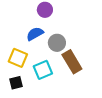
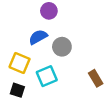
brown rectangle: (72, 62) -> (96, 78), moved, size x0.7
black square: (16, 83) -> (17, 90), turned 32

